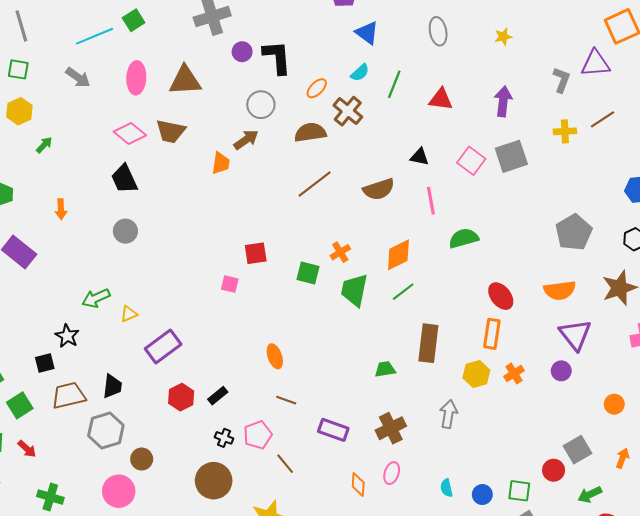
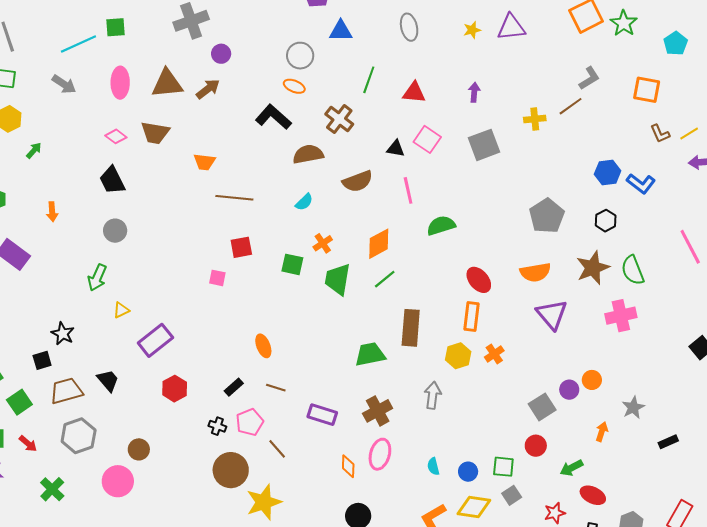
green square: (134, 20) -> (116, 27), turned 30
blue triangle: (367, 33) -> (341, 31), turned -35
black L-shape: (277, 57) -> (273, 117), moved, turned -42
purple triangle: (596, 63) -> (511, 27), moved
cyan semicircle: (360, 73) -> (304, 202), moved
gray L-shape: (562, 80) -> (589, 78), moved, turned 40
orange ellipse: (317, 88) -> (294, 86), turned 70
purple arrow: (503, 101) -> (474, 92), size x0.7
gray circle: (261, 105) -> (300, 56), moved
brown cross: (348, 111) -> (339, 119), moved
brown semicircle: (310, 132) -> (308, 154), moved
pink diamond: (130, 134) -> (116, 136), size x0.7
brown arrow: (246, 140) -> (208, 89), moved
pink square: (471, 161) -> (427, 139), moved
orange trapezoid: (221, 163) -> (204, 162), turned 90
brown line: (315, 184) -> (234, 198), moved, turned 45
green arrow: (96, 298) -> (97, 278), moved, turned -40
green trapezoid: (385, 369) -> (370, 354), size x1.5
purple circle: (561, 371) -> (569, 390), moved
black trapezoid: (112, 386) -> (108, 380), turned -45
black rectangle: (218, 396) -> (234, 387), moved
gray hexagon: (106, 430) -> (79, 436), moved
gray square: (577, 450) -> (542, 407), moved
pink ellipse: (392, 473) -> (380, 454), size x1.4
brown circle: (214, 481) -> (231, 470), moved
green cross: (50, 497) -> (52, 489), turned 30

